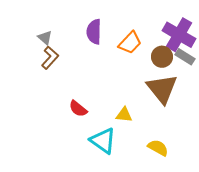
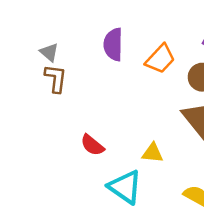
brown L-shape: (50, 58) -> (56, 78), turned -35

